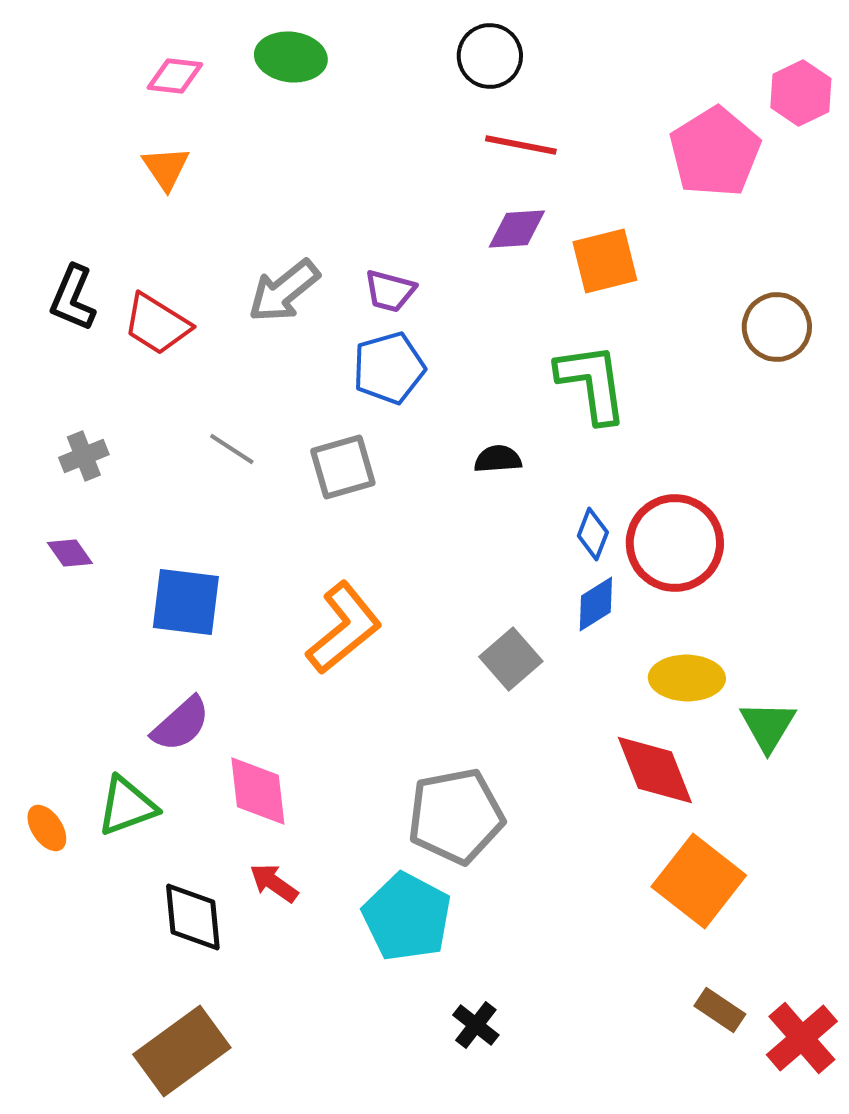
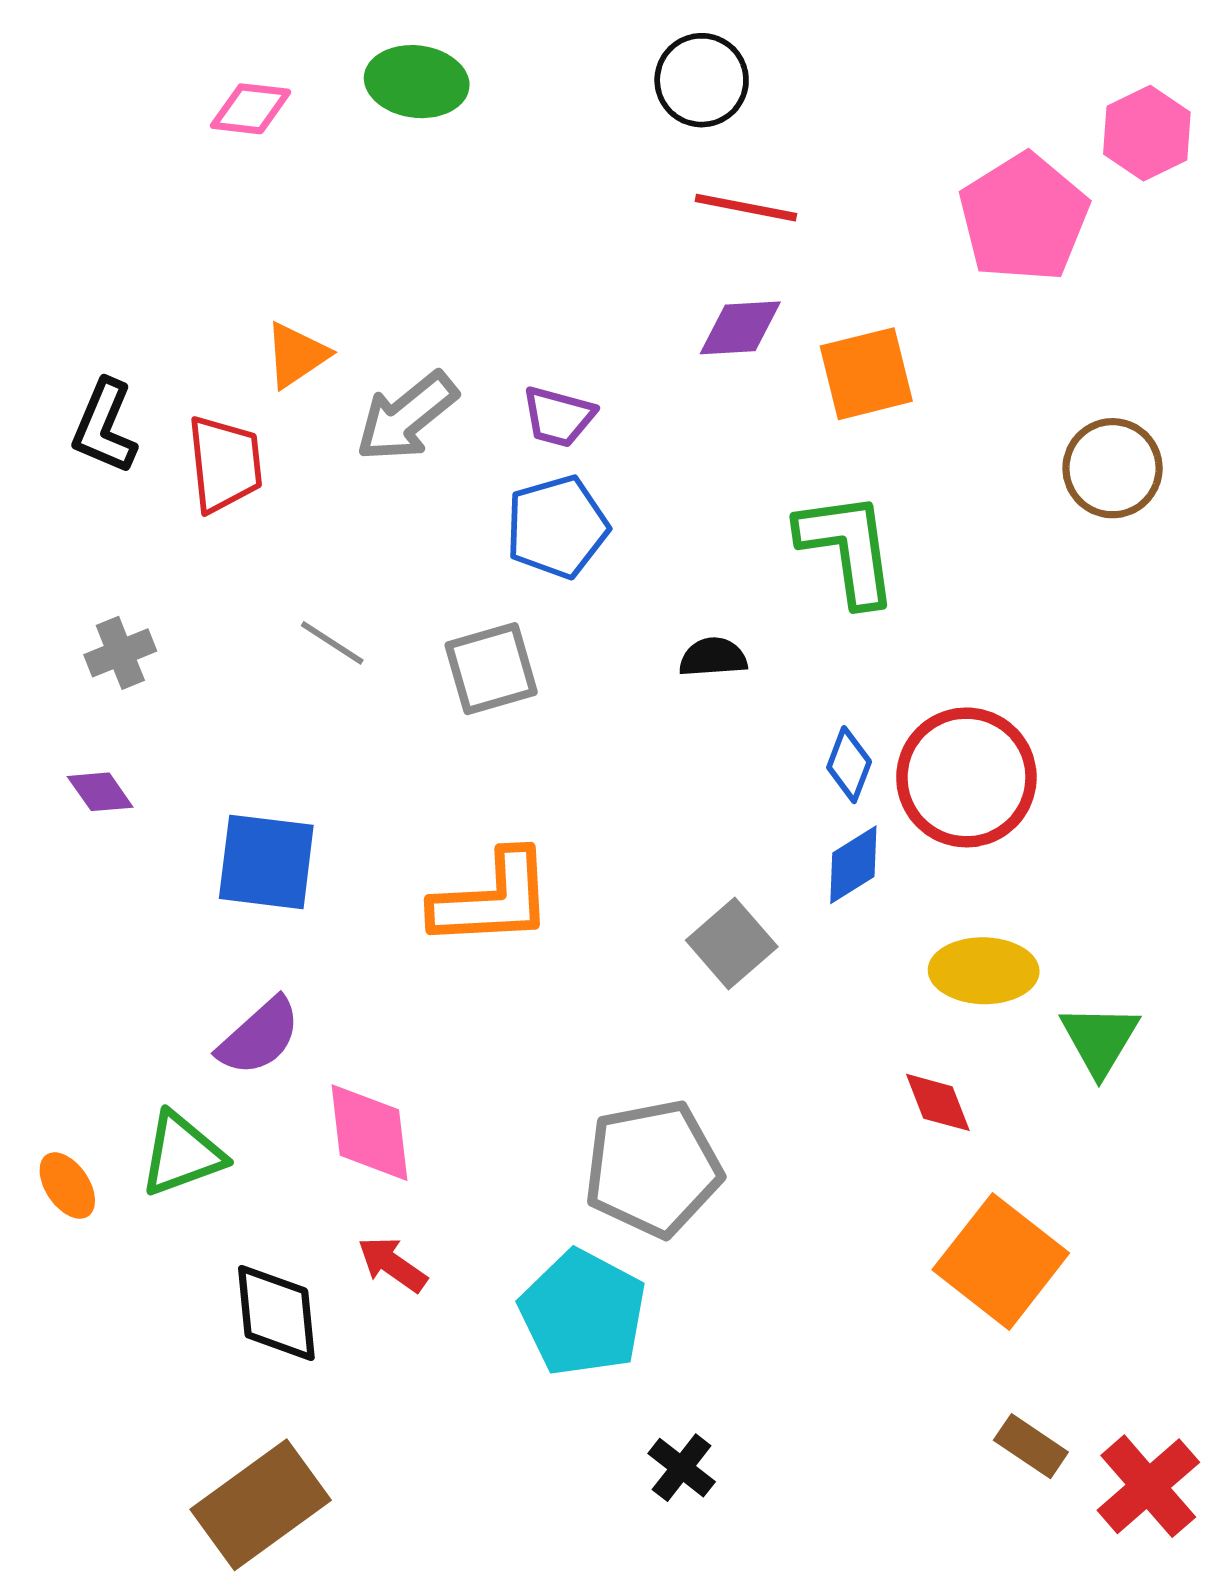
orange triangle: (166, 168) -> (296, 355), moved, turned 30
red trapezoid: (157, 324) -> (225, 464), turned -128
orange L-shape: (344, 628) -> (493, 899), turned 36
red diamond: (655, 770) -> (938, 1102), size x0.6

